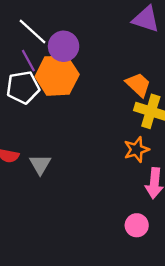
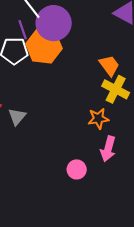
purple circle: (64, 46) -> (54, 23), size x1.4
pink circle: (137, 225) -> (77, 169), moved

